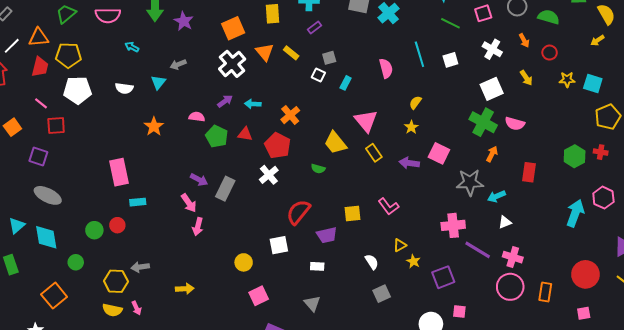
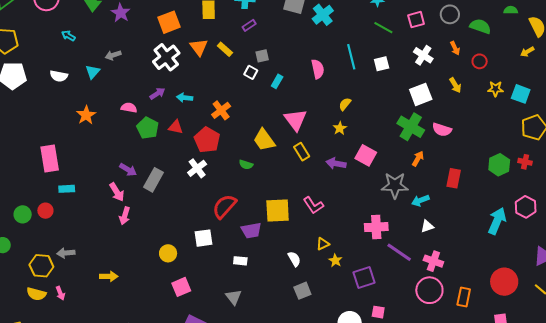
yellow square: (352, 214) -> (278, 210), size x1.5

